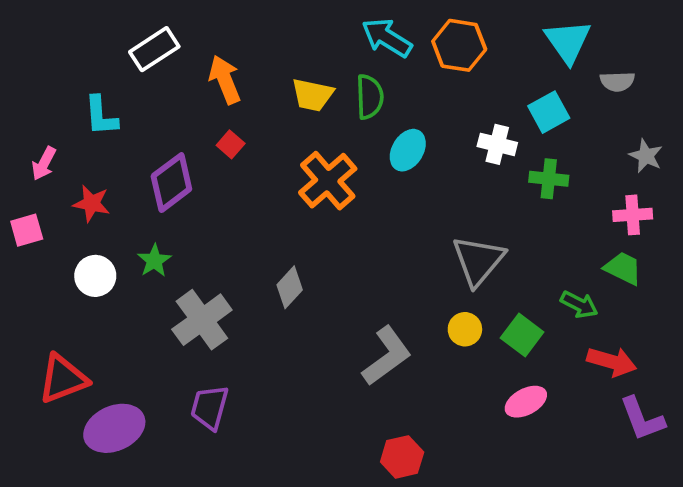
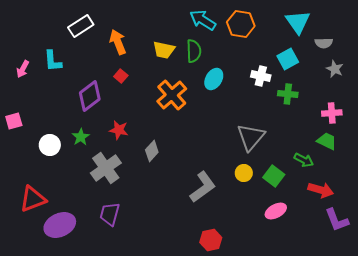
gray star: (646, 156) -> (335, 69), moved
pink arrow: (44, 163) -> (23, 69), moved
red star: (91, 203) -> (119, 130), moved

